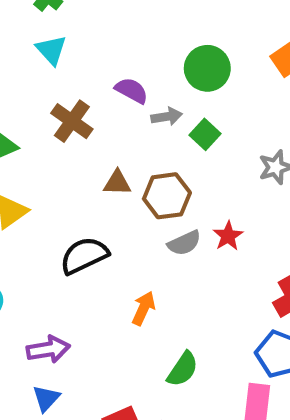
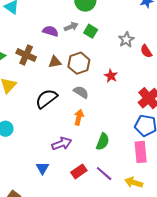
purple semicircle: (132, 90) -> (50, 31), moved
brown cross: (72, 121) -> (26, 55), moved
gray semicircle: (184, 243) -> (81, 92), moved, turned -112
purple arrow: (48, 349) -> (62, 144), moved

